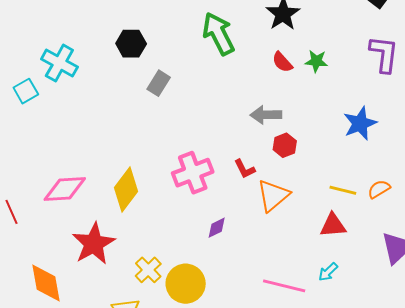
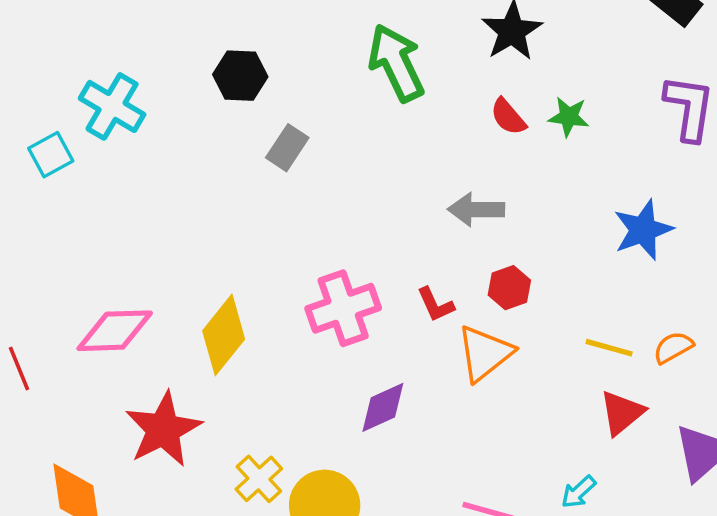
red hexagon: (285, 145) -> (509, 288), moved
red triangle: (333, 225) -> (622, 413), moved, turned -36
purple diamond: (217, 228) -> (383, 407), size x1.4

